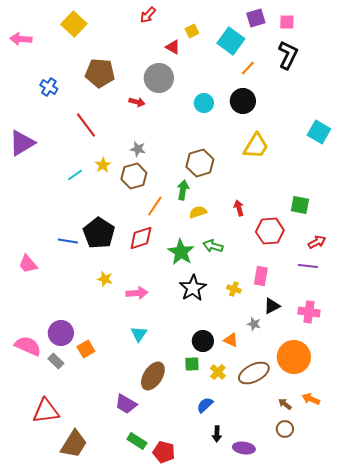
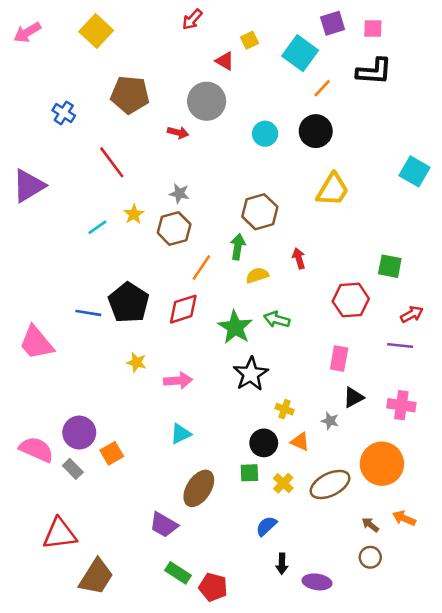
pink arrow: (21, 39) -> (27, 32), moved, turned -35
black L-shape: (288, 55) -> (374, 71), turned 68
red arrow: (239, 208) -> (299, 258), moved
pink trapezoid: (28, 264) -> (36, 343), size x1.4
yellow cross: (234, 289) -> (285, 409), moved
cyan triangle: (139, 334) -> (181, 434), turned 30

